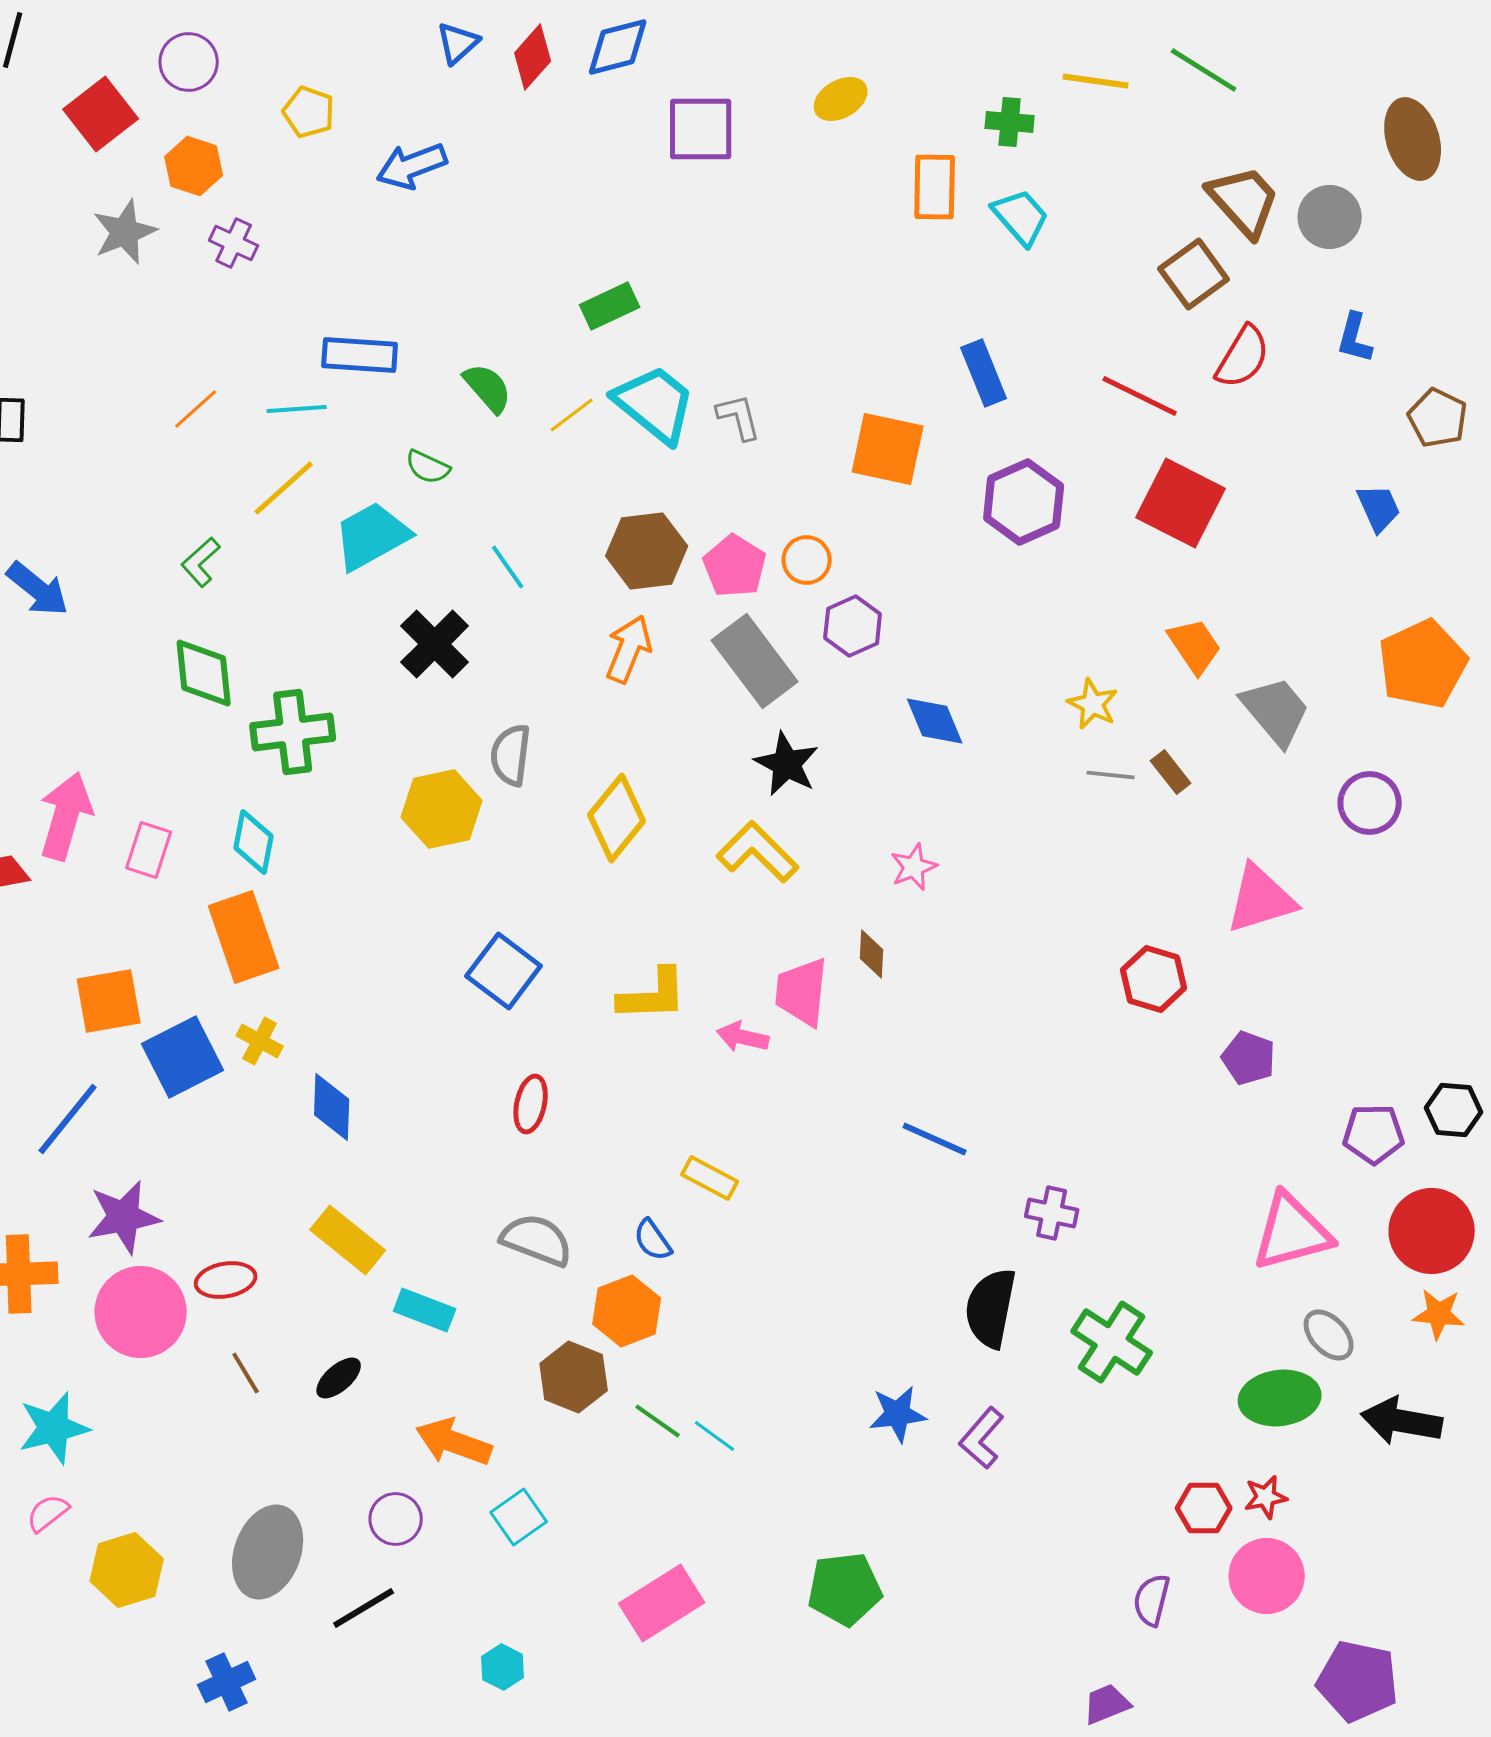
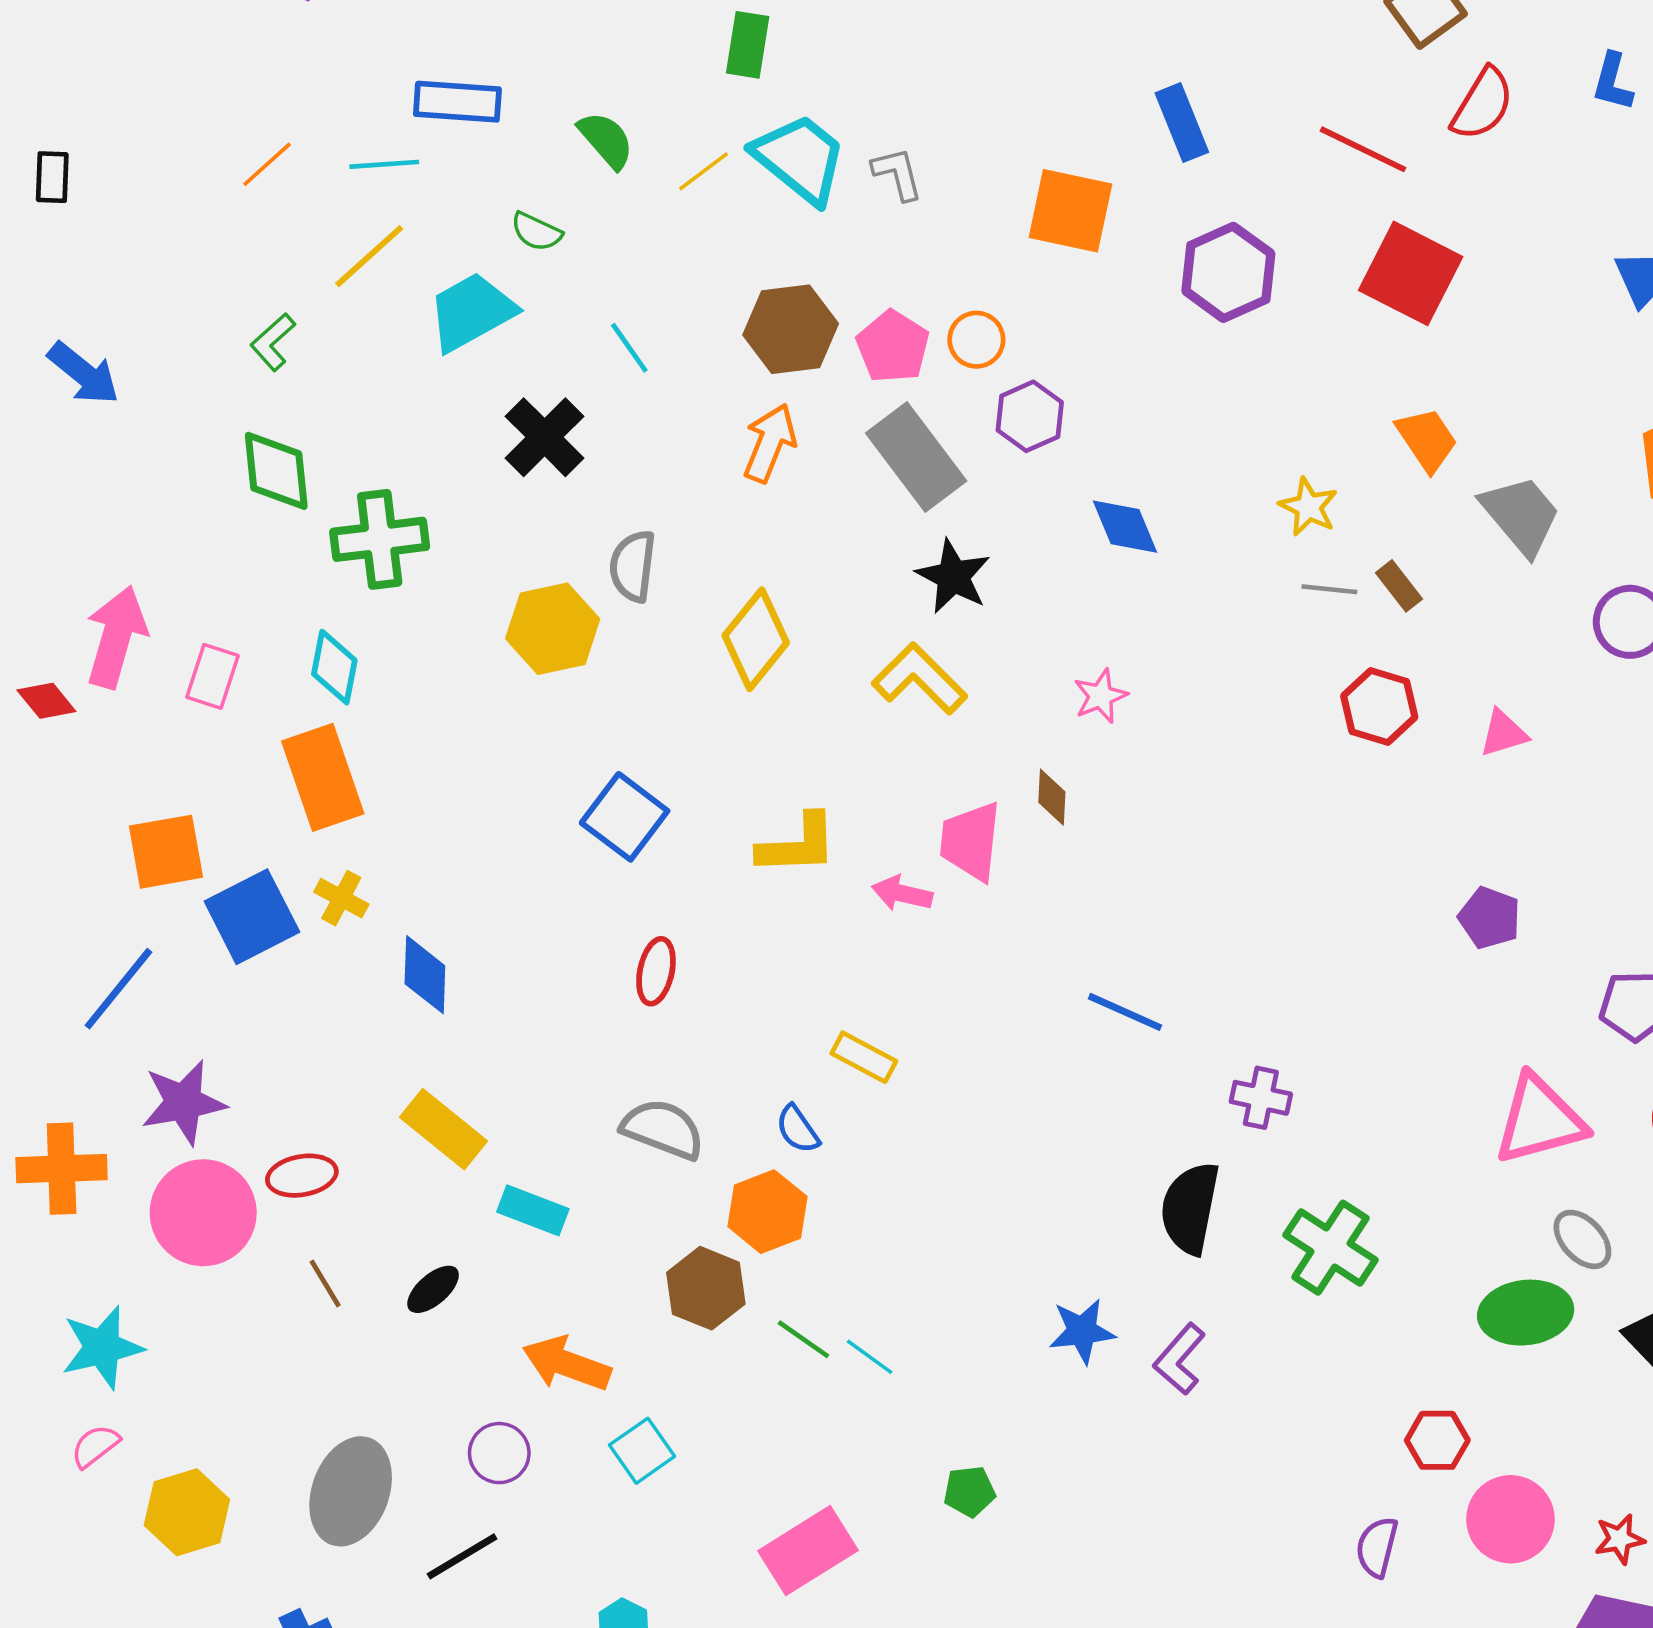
green rectangle: (610, 306) -> (748, 45), turned -56
pink triangle: (1261, 899) -> (1503, 733), size x0.6
red hexagon: (1154, 979) -> (1379, 707), moved
red star: (1266, 1497) -> (1620, 1539), moved
green pentagon: (845, 1589) -> (969, 1491), moved, size x0.6

